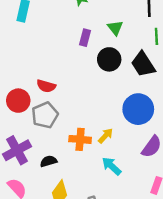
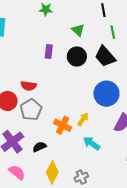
purple rectangle: (85, 38) -> (49, 51), moved
orange cross: (80, 139) -> (63, 125), turned 30

